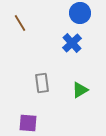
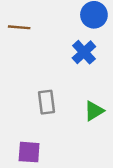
brown line: (20, 23) -> (19, 27), turned -54

